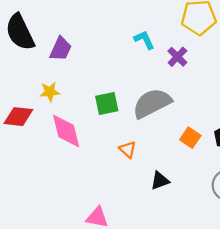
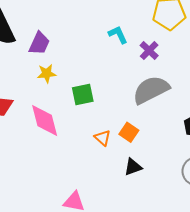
yellow star: (50, 92) -> (47, 73), moved
gray semicircle: (152, 103) -> (151, 90), moved
orange square: (190, 138) -> (129, 132), moved

